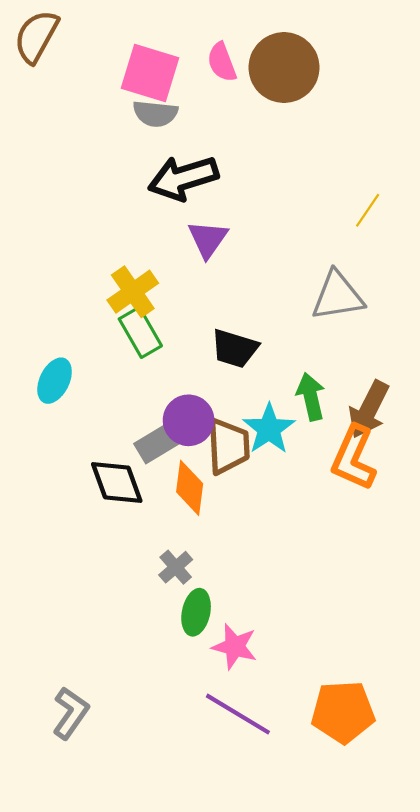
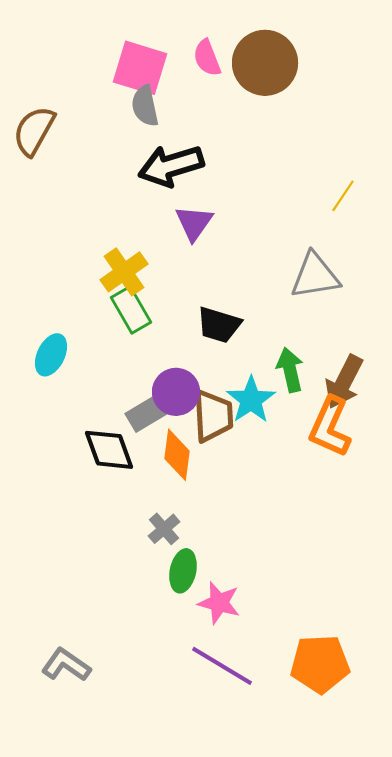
brown semicircle: (36, 36) -> (34, 131), moved
gray semicircle: (155, 114) -> (145, 106), turned 72
gray L-shape: (71, 713) -> (66, 665), turned -90

